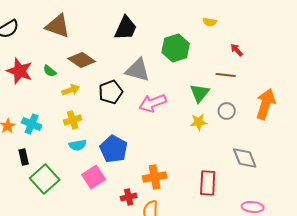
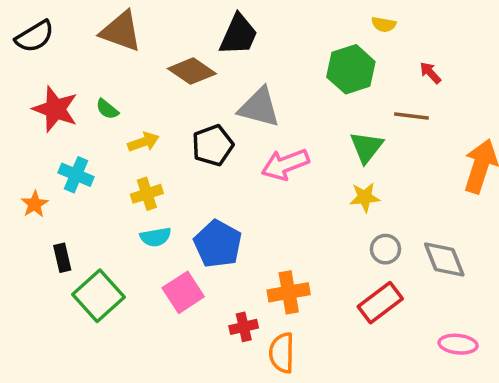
green hexagon: (176, 48) -> (351, 69), moved
brown diamond: (82, 60) -> (192, 71), moved
gray circle: (227, 111) -> (385, 249), moved
cyan cross: (32, 124) -> (76, 175), moved
red rectangle: (208, 183) -> (380, 303), turned 50

